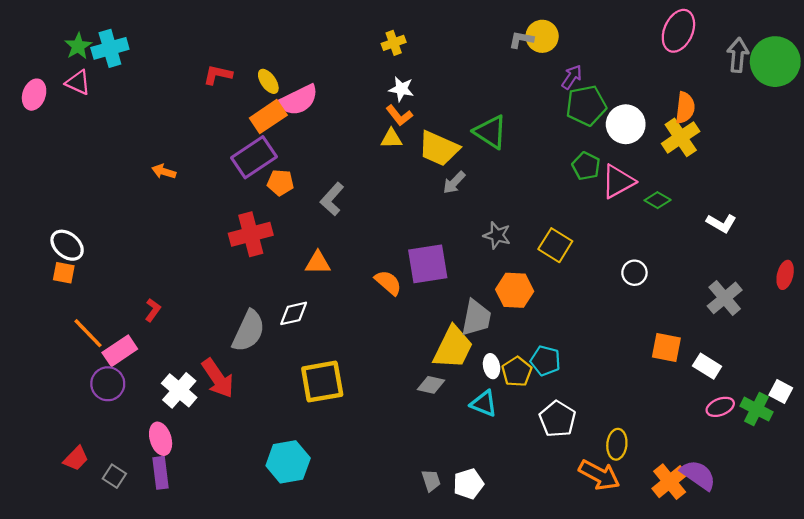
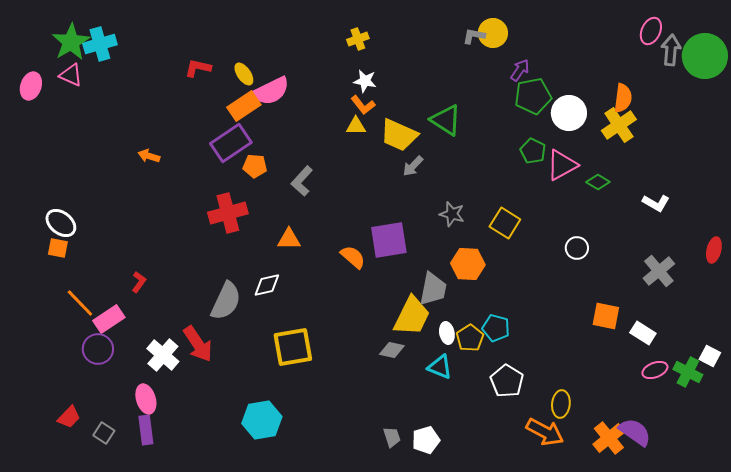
pink ellipse: (678, 31) -> (651, 31), moved, size x0.7
green star: (78, 46) -> (71, 42), size x1.5

